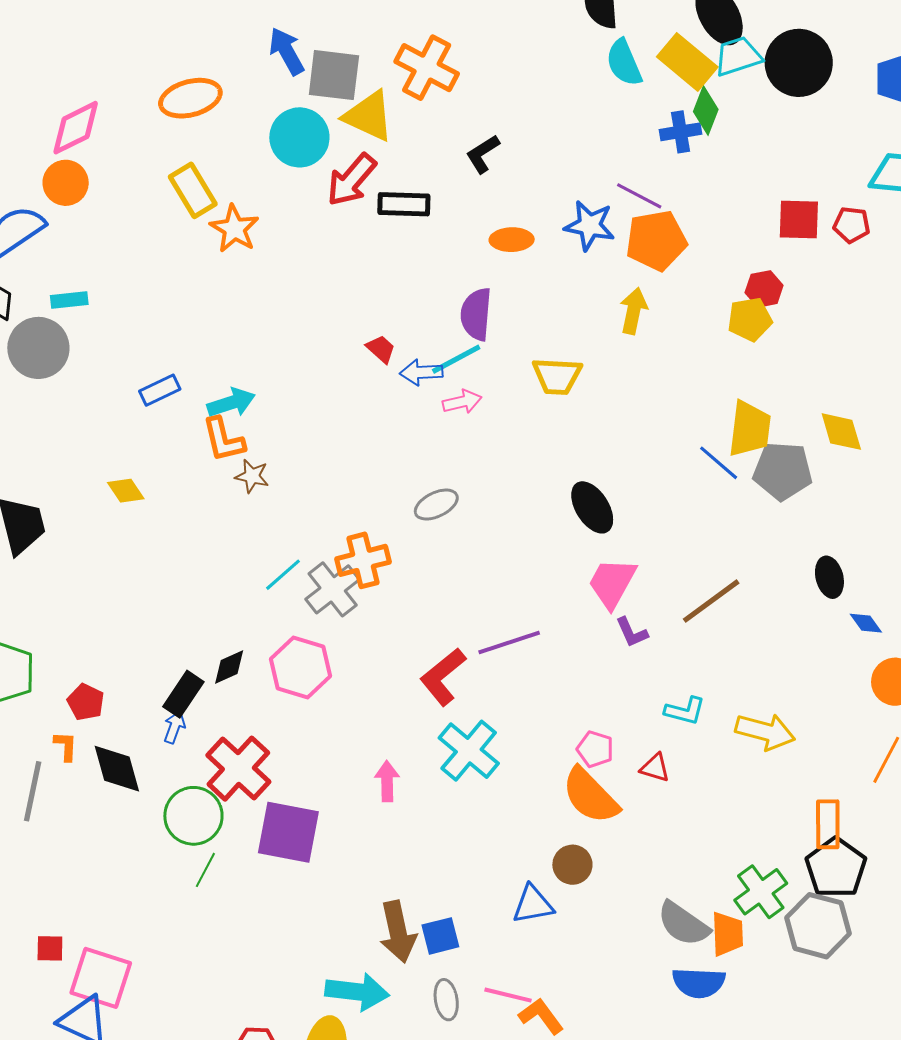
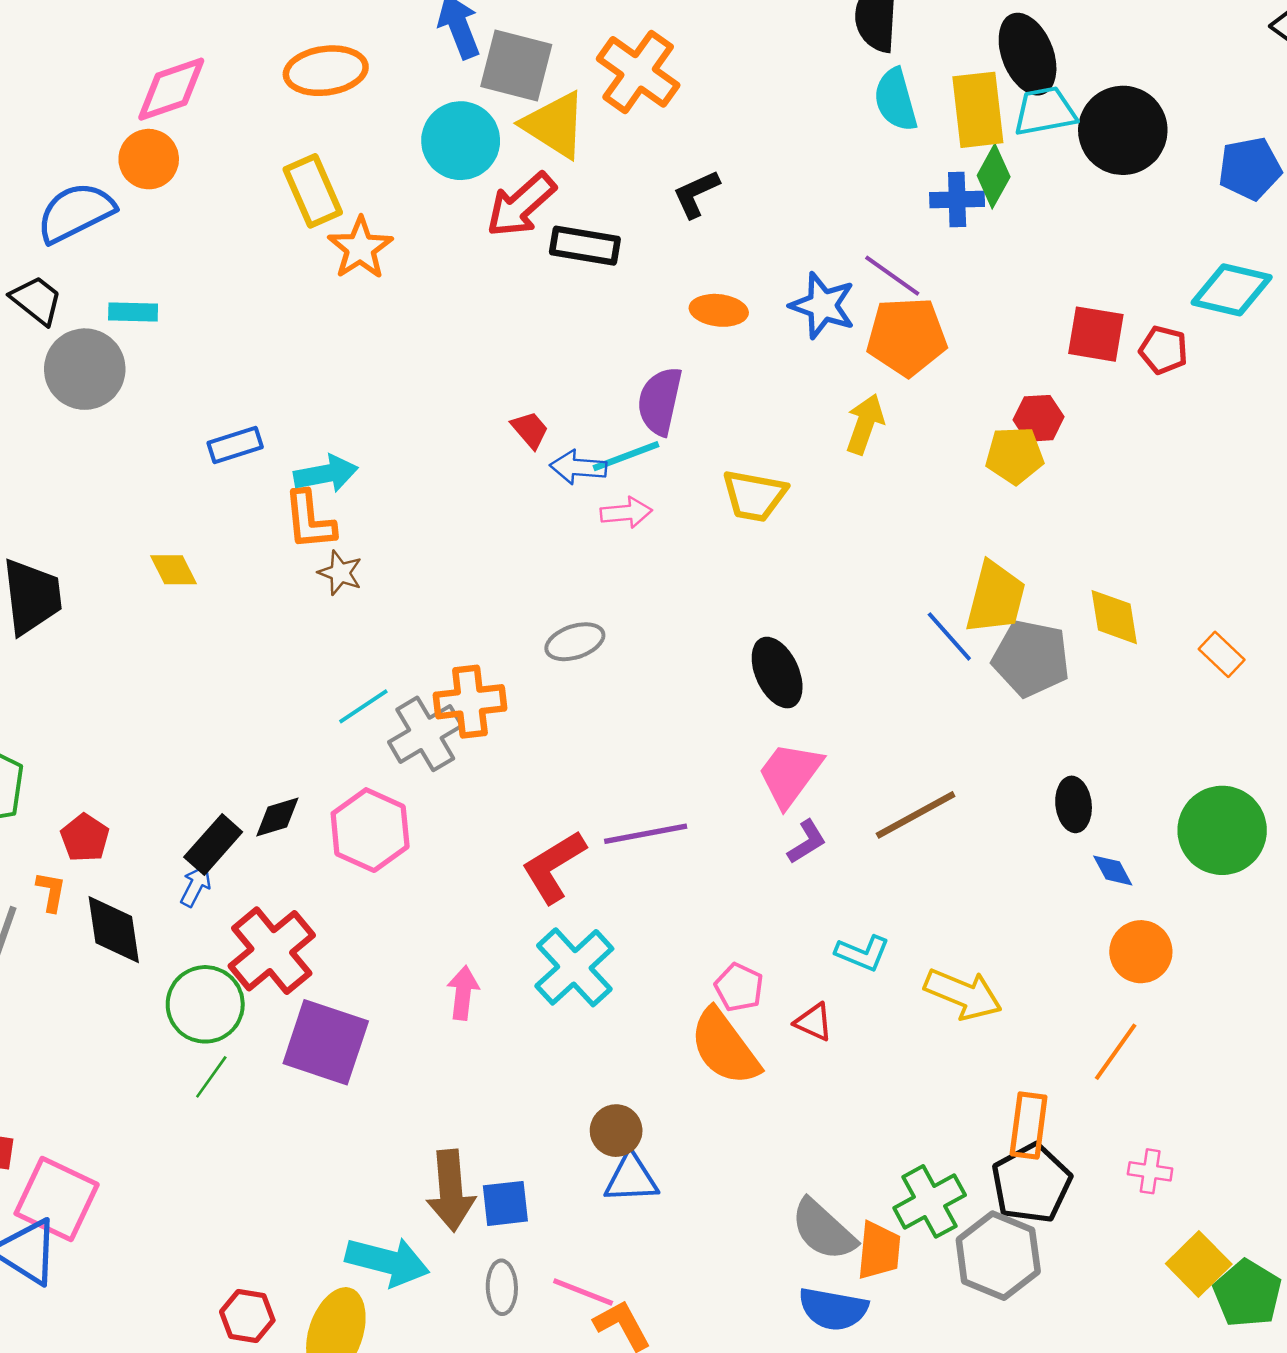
yellow rectangle: (687, 62) -> (978, 110), turned 36
purple L-shape: (632, 632) -> (807, 842), turned -105
brown circle: (572, 865) -> (616, 1131), moved

